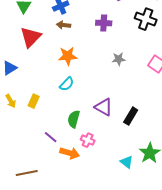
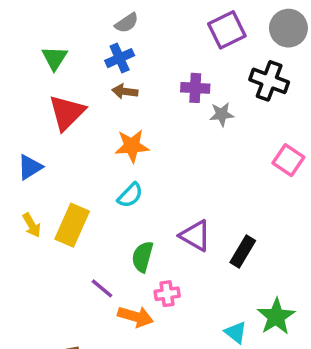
gray star: (119, 59) -> (222, 114), moved
yellow rectangle: (34, 101) -> (72, 225), size x1.6
pink cross: (88, 140) -> (167, 294), turned -32

